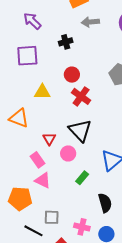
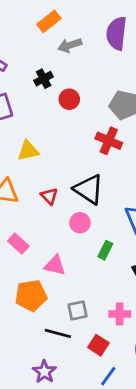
red circle: (72, 75) -> (69, 99), moved
red cross: (81, 96) -> (109, 141), moved
red triangle: (49, 139) -> (49, 196), moved
pink rectangle: (37, 160) -> (18, 244), moved

